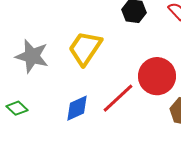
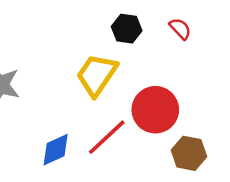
yellow trapezoid: (85, 48) -> (97, 75), moved

